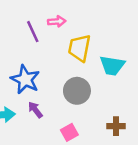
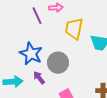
gray circle: (77, 91) -> (58, 63), moved

